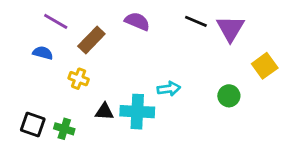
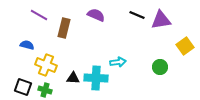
purple triangle: (230, 29) -> (161, 20), turned 50
brown rectangle: (91, 40) -> (64, 28), turned -30
blue semicircle: (43, 53) -> (27, 45), moved
yellow cross: (79, 79) -> (46, 65), moved, size x1.5

